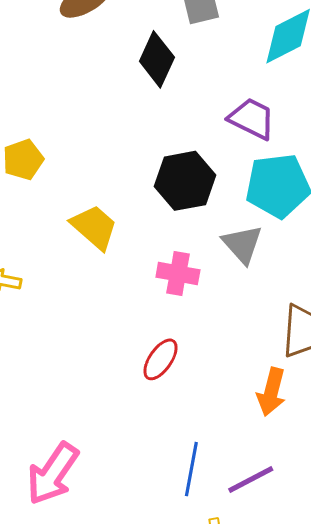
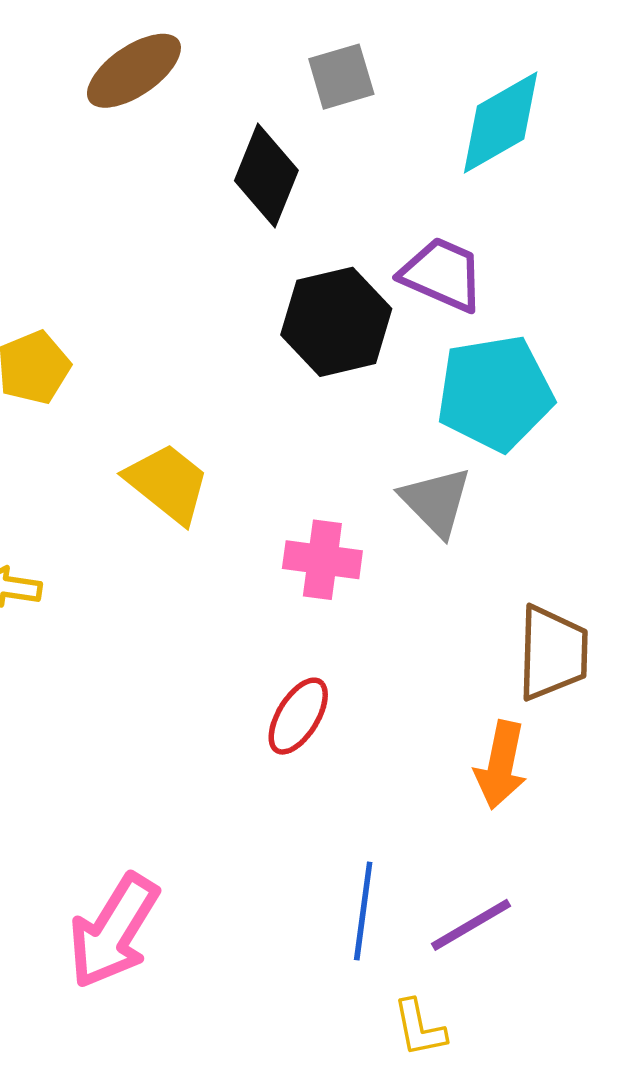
black hexagon: (185, 181) -> (336, 322), moved

